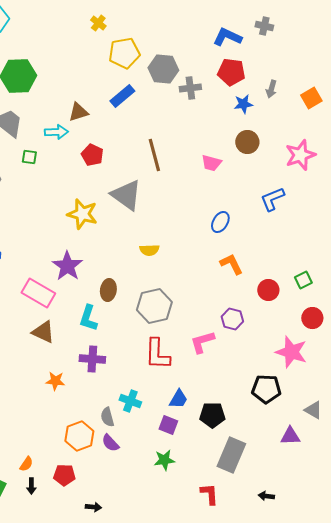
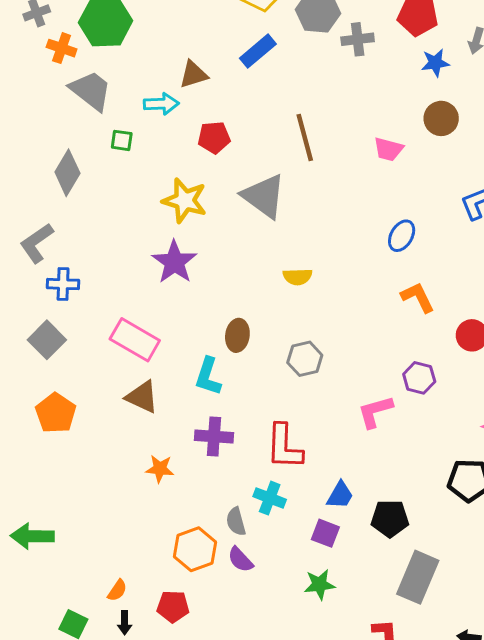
red pentagon: (92, 155) -> (214, 138), turned -30
yellow star: (82, 214) -> (185, 201), moved
purple star: (67, 266) -> (174, 262), moved
gray hexagon: (154, 306) -> (305, 359), size x0.7
red L-shape: (157, 354) -> (284, 447), moved

